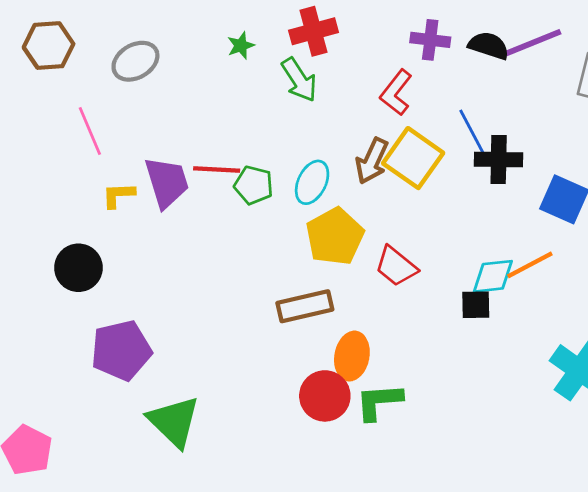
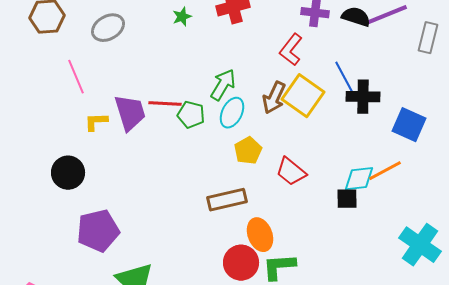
green arrow: (299, 80) -> (223, 85), moved, turned -116
yellow pentagon: (335, 236) -> (248, 151), size x0.7
orange ellipse: (352, 356) -> (260, 235), turned -32

